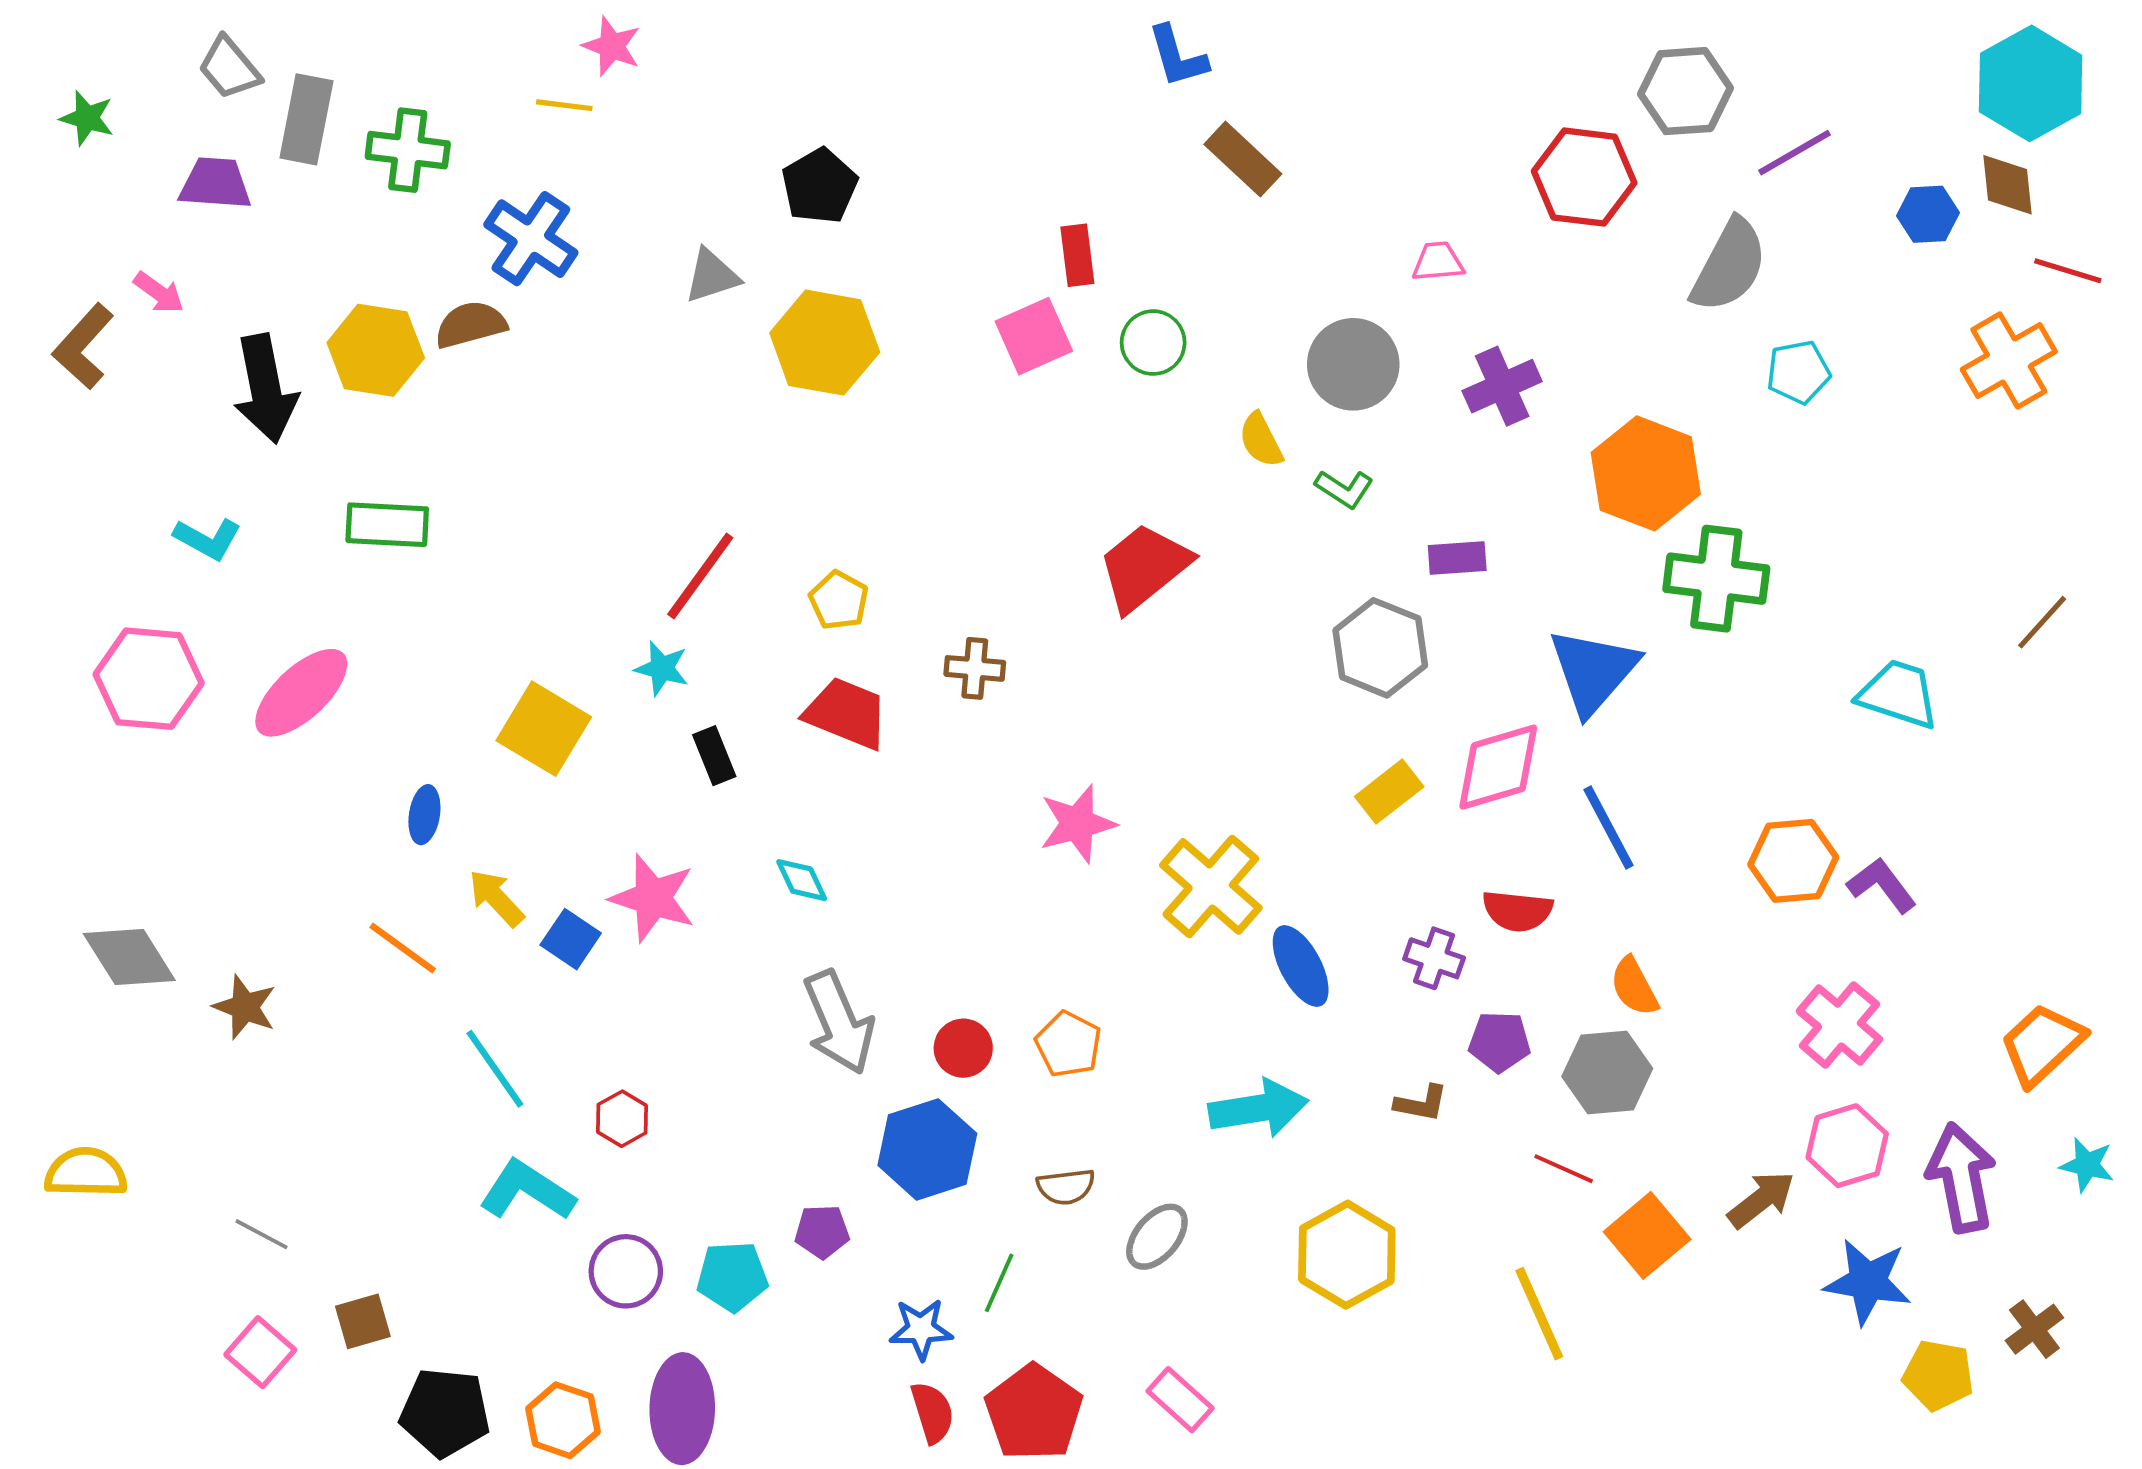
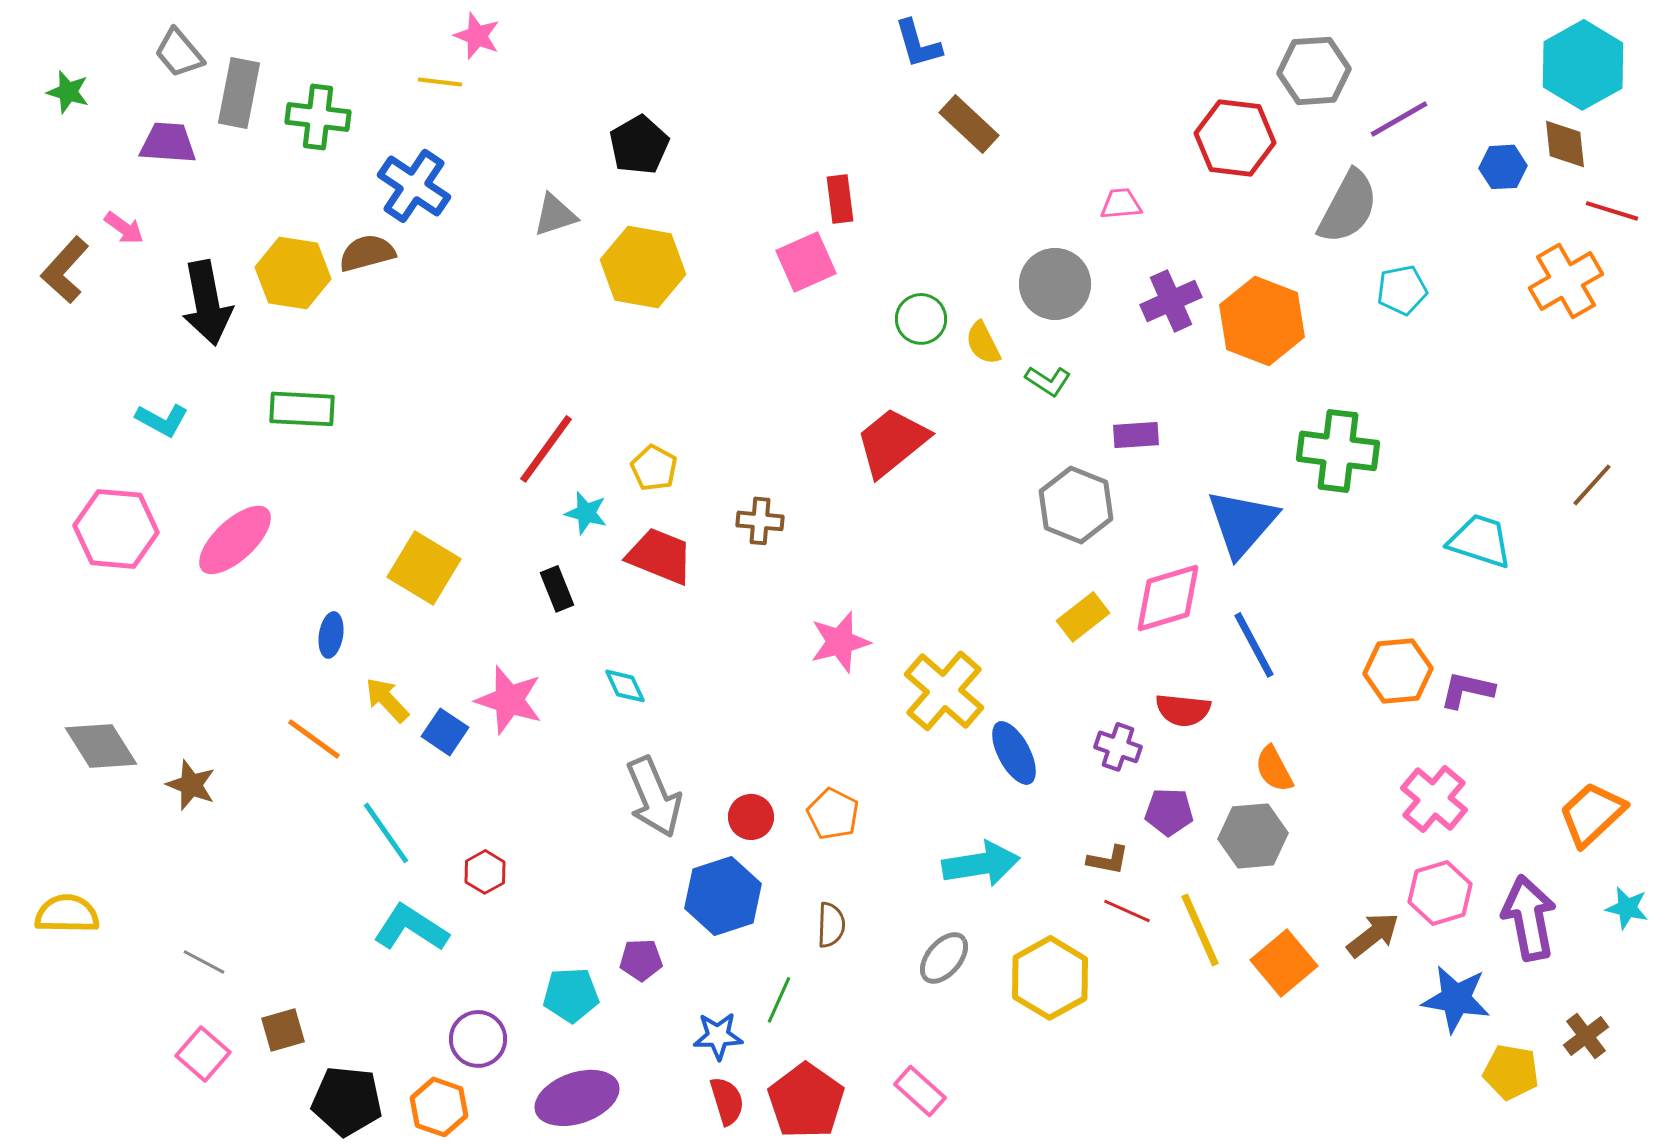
green circle: (1153, 343) -> (921, 319), moved
orange hexagon: (1646, 473) -> (1262, 321), moved
cyan star: (662, 668) -> (586, 513), moved
purple L-shape: (1882, 885) -> (1467, 690), turned -40
red line: (1564, 1169) -> (1127, 911), moved
brown semicircle: (1066, 1187) -> (831, 925), turned -81
gray ellipse: (1157, 1237) -> (944, 958), moved
purple circle: (626, 1271) -> (478, 1039), moved
yellow line: (1539, 1314) -> (1200, 930), moved
purple ellipse: (682, 1409) -> (577, 1098), moved, turned 70

